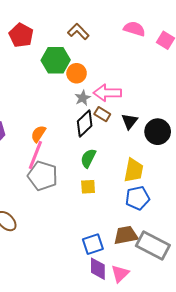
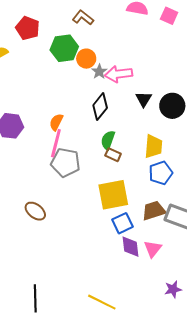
gray star: (83, 98) -> (99, 72), moved
brown rectangle: (102, 114) -> (113, 155), moved
yellow square: (88, 187) -> (113, 195), moved, size x2.0

